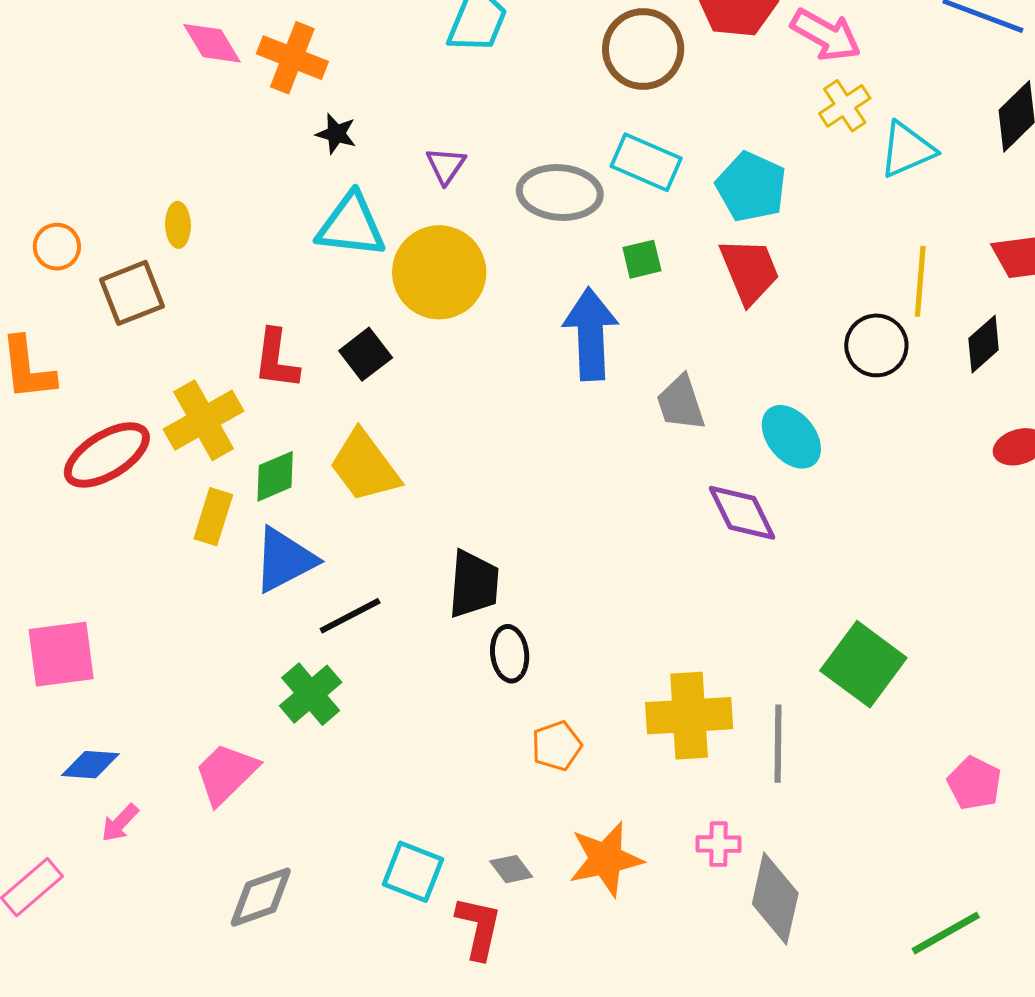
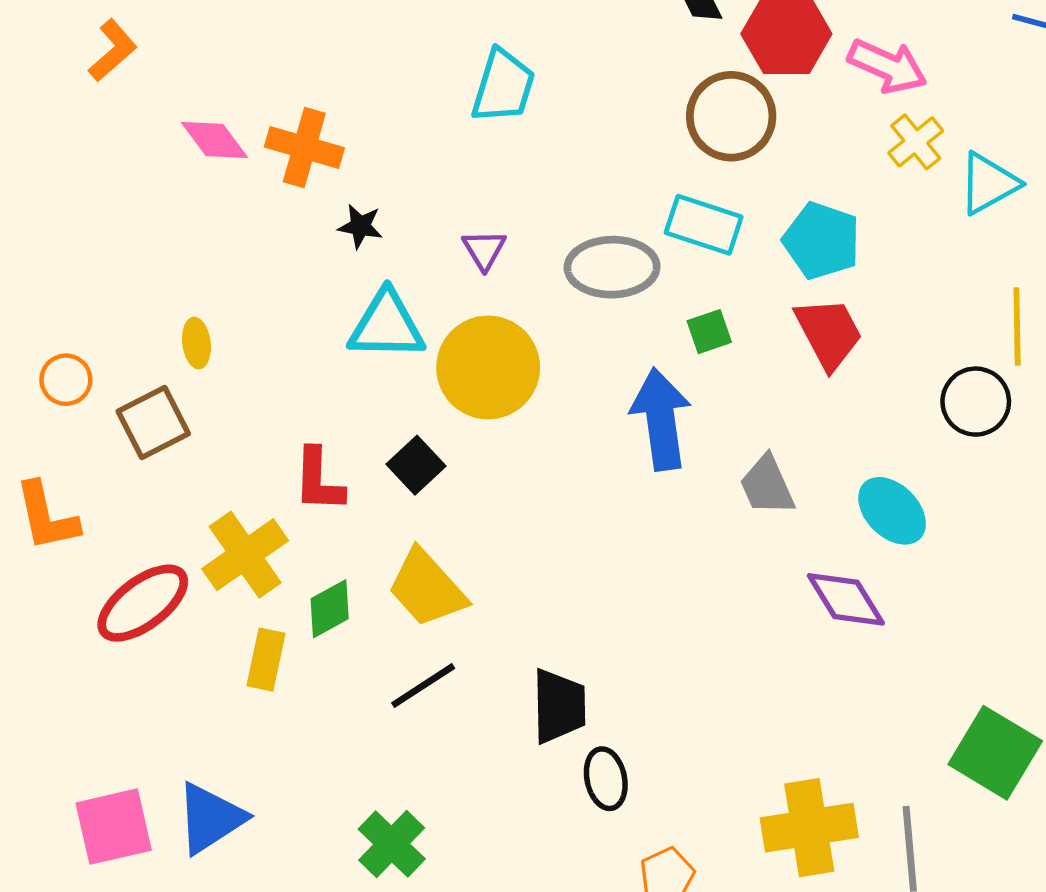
brown circle: (643, 49) -> (731, 116), moved
blue triangle: (284, 560) -> (210, 818), moved
black line: (350, 616) -> (423, 686), moved

